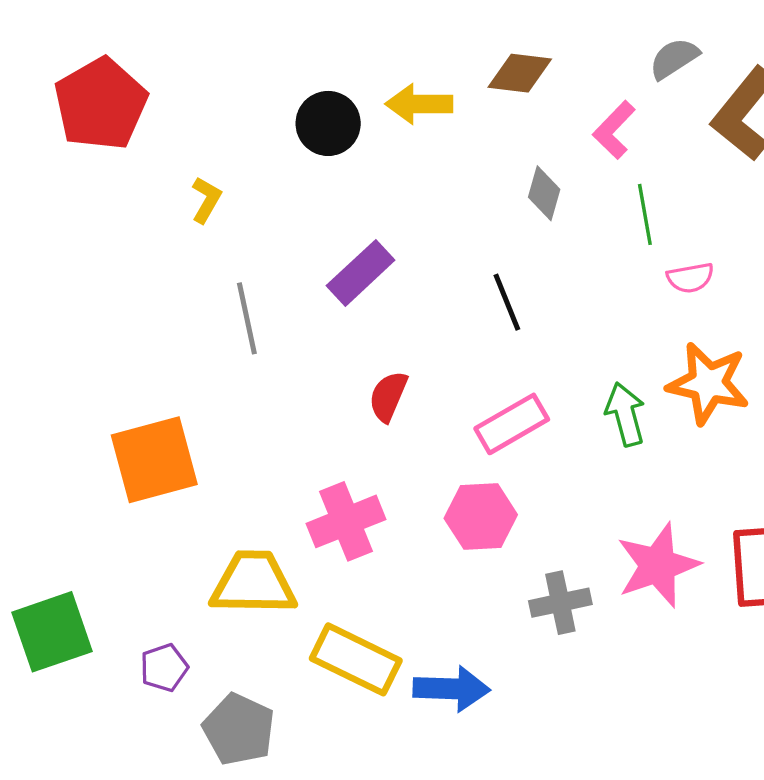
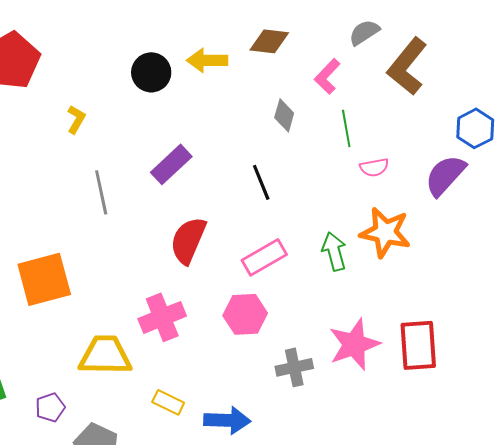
red semicircle: (388, 396) -> (188, 240), size x1.5
yellow rectangle: (356, 659) -> (168, 402), size x0.6

